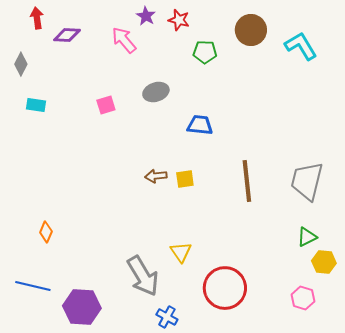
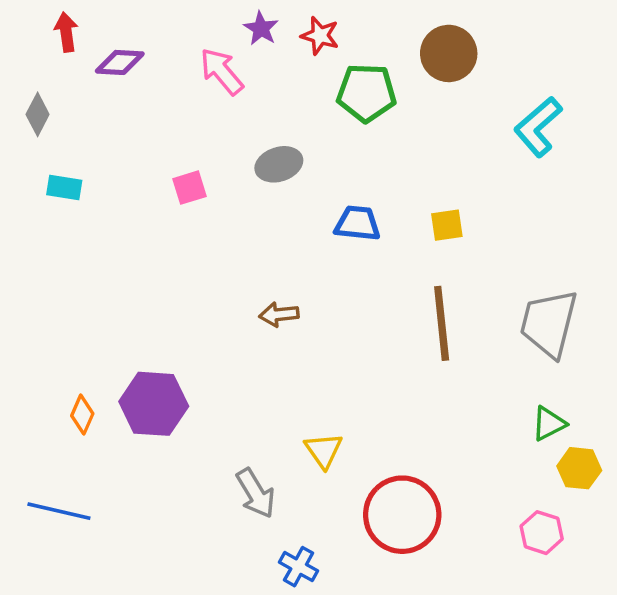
cyan L-shape: (301, 46) -> (538, 127), moved, turned -100
green pentagon: (205, 52) -> (366, 93), size x1.4
yellow square: (185, 179) -> (447, 225), moved
gray arrow: (143, 276) -> (256, 493), size x0.7
purple hexagon: (82, 307) -> (154, 404), moved

